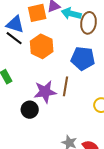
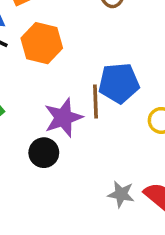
blue pentagon: (83, 59) -> (119, 83), moved

